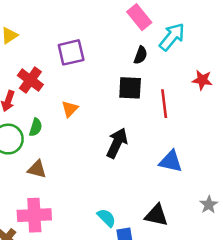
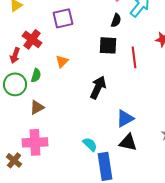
blue triangle: (171, 161) -> (125, 118), moved, turned -42
brown triangle: (37, 169) -> (37, 107), turned -42

